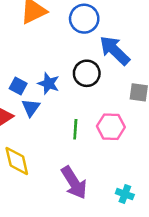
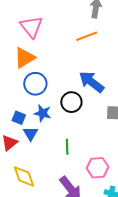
blue circle: (84, 19) -> (35, 84), moved
pink hexagon: (111, 127) -> (97, 168), moved

